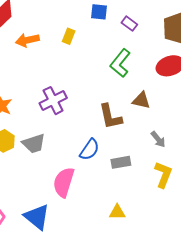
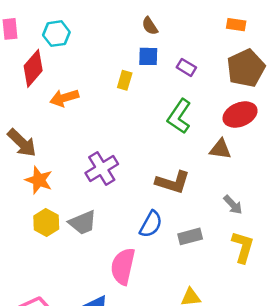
yellow rectangle: (69, 36) -> (125, 80), moved
brown triangle: (141, 100) -> (220, 149), moved
brown L-shape: (110, 117) -> (173, 182), turned -56

